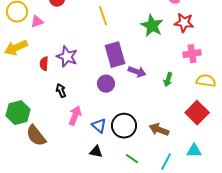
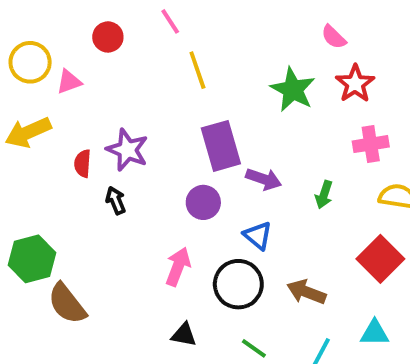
red star: (184, 23) -> (355, 84), turned 30
black arrow: (61, 91) -> (116, 200), moved
pink arrow: (75, 116) -> (178, 267), moved
blue triangle: (99, 126) -> (258, 236), moved

